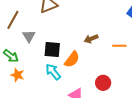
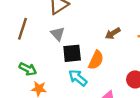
gray triangle: (29, 36) -> (58, 34), moved

